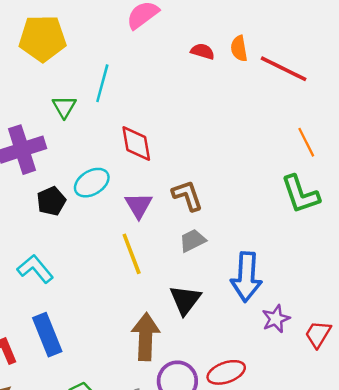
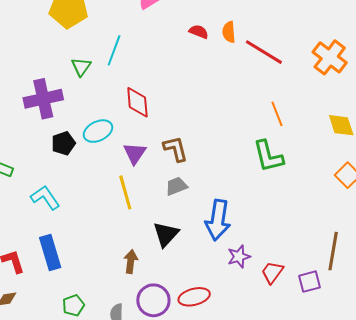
brown arrow: (146, 337) -> (131, 262), size x0.6

